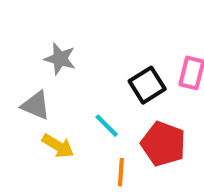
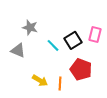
cyan line: (107, 126) -> (53, 45), moved
yellow arrow: (58, 146) -> (40, 80), moved

